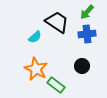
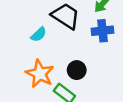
black circle: (82, 66) -> (77, 70), moved

